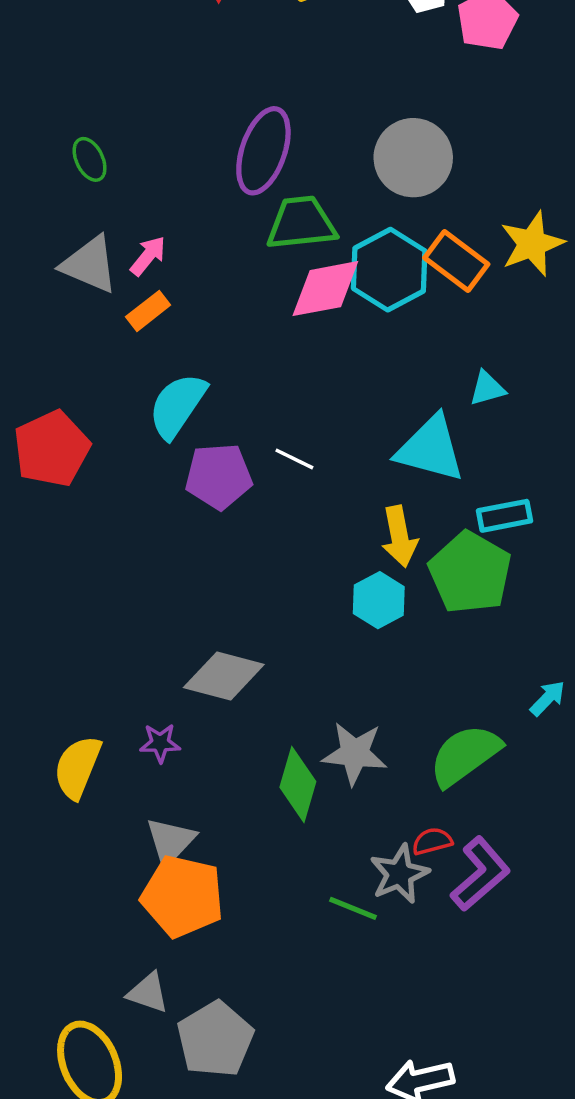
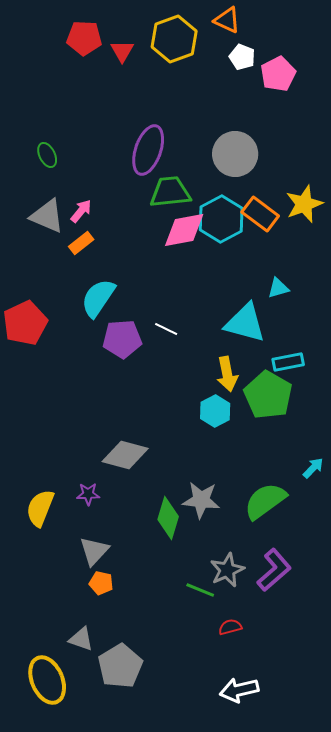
red semicircle: (432, 841) -> (230, 627), moved
orange pentagon: (183, 896) -> (101, 583), size x0.5

